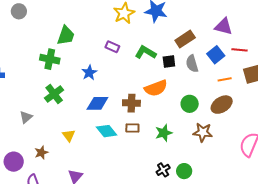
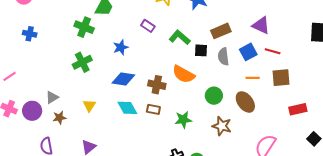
orange semicircle: (156, 88) -> (184, 74), turned 40
brown ellipse: (222, 105) -> (245, 102), turned 75
gray triangle: (26, 117) -> (52, 97), moved
purple circle: (14, 162) -> (32, 111), moved

